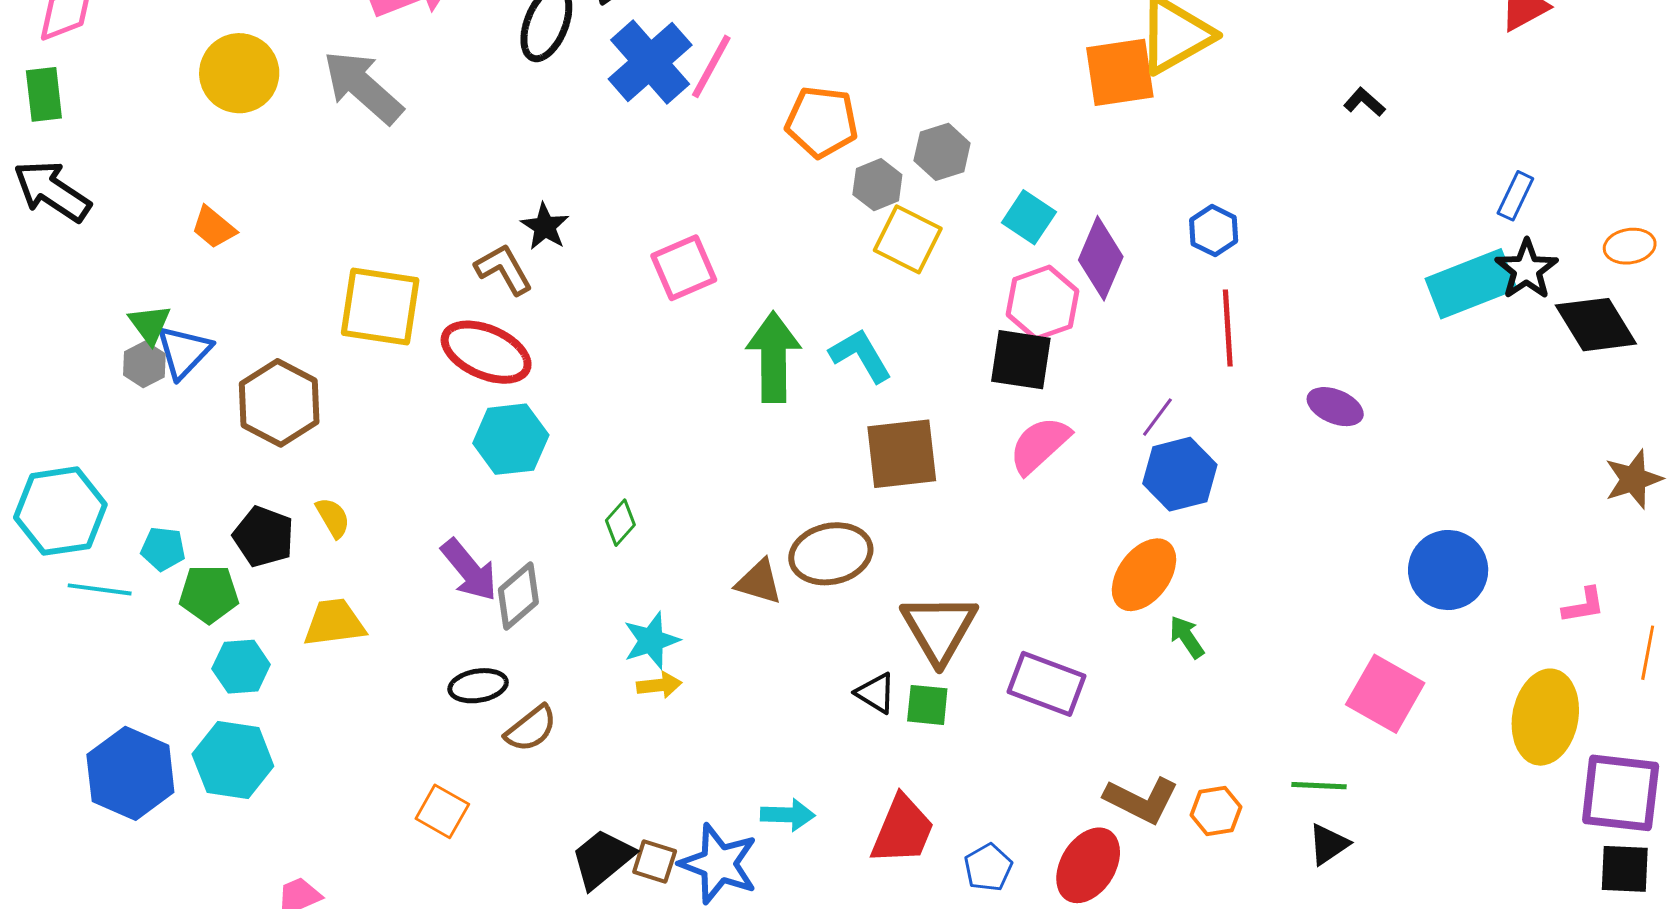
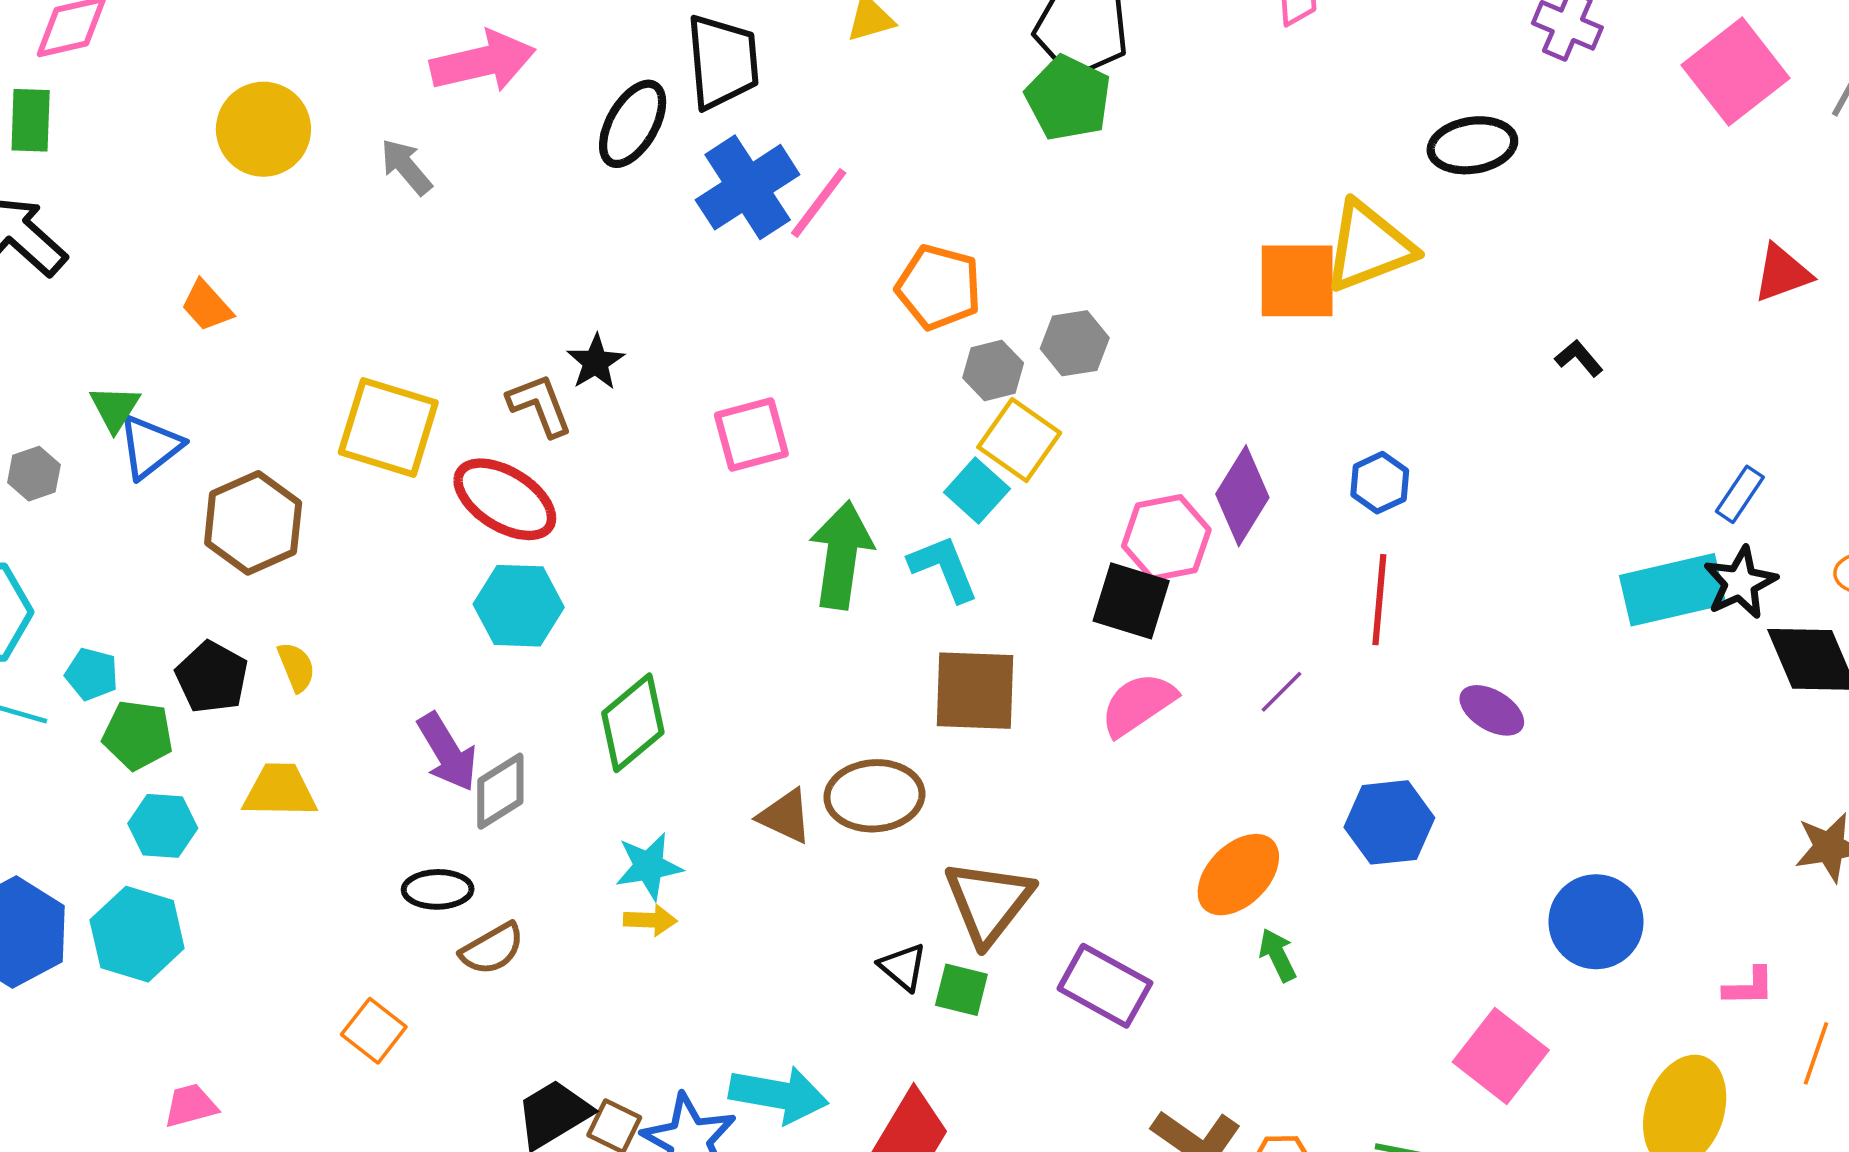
gray arrow: (363, 87) -> (406, 167), size x0.6
cyan square: (1029, 217) -> (977, 490), moved
gray hexagon: (144, 364) -> (34, 474), moved
blue hexagon: (1180, 474) -> (1389, 822), moved
green diamond: (620, 523) -> (633, 723), size x1.8
cyan arrow: (788, 815) -> (779, 1095), size x1.5

